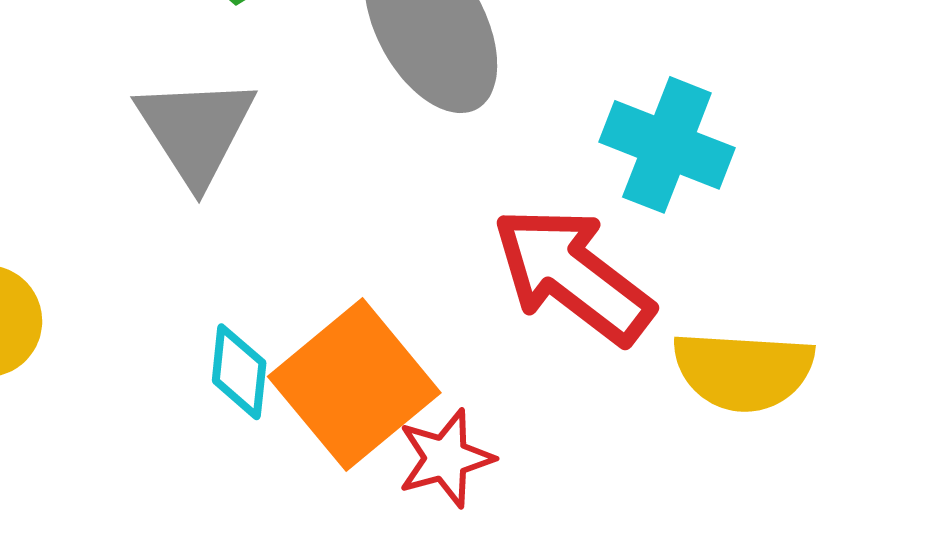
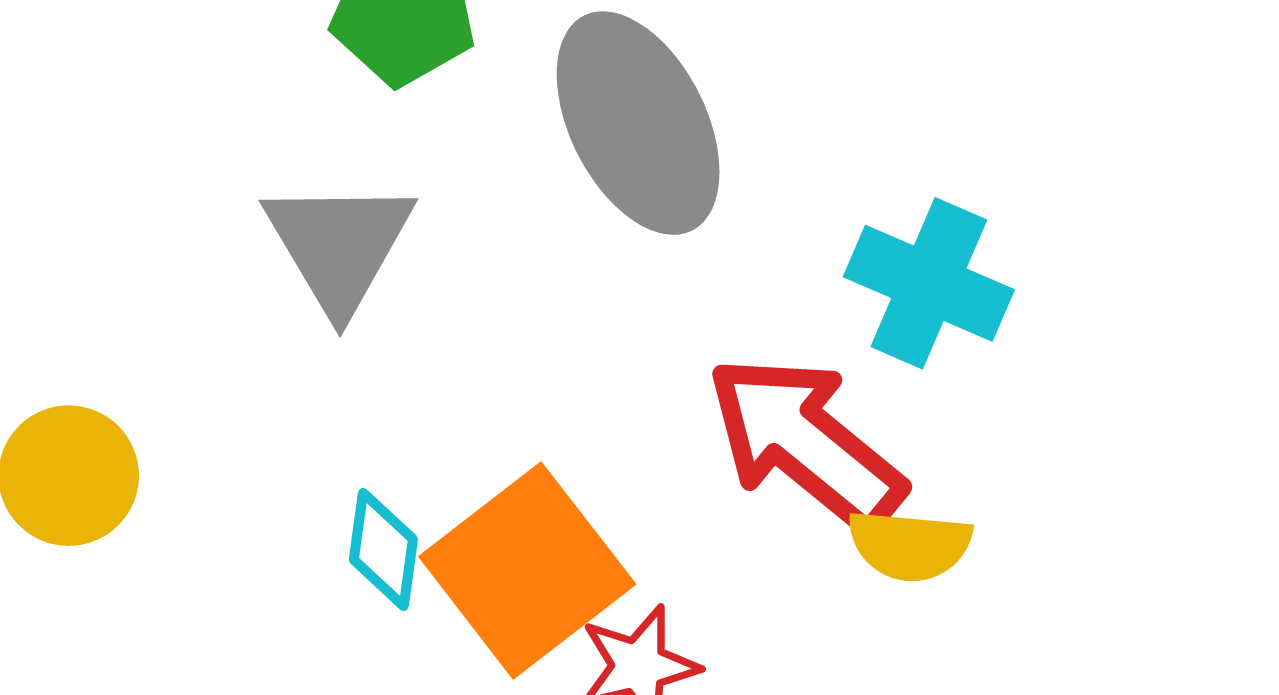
yellow semicircle: (743, 371) -> (910, 545), moved, size x0.7

